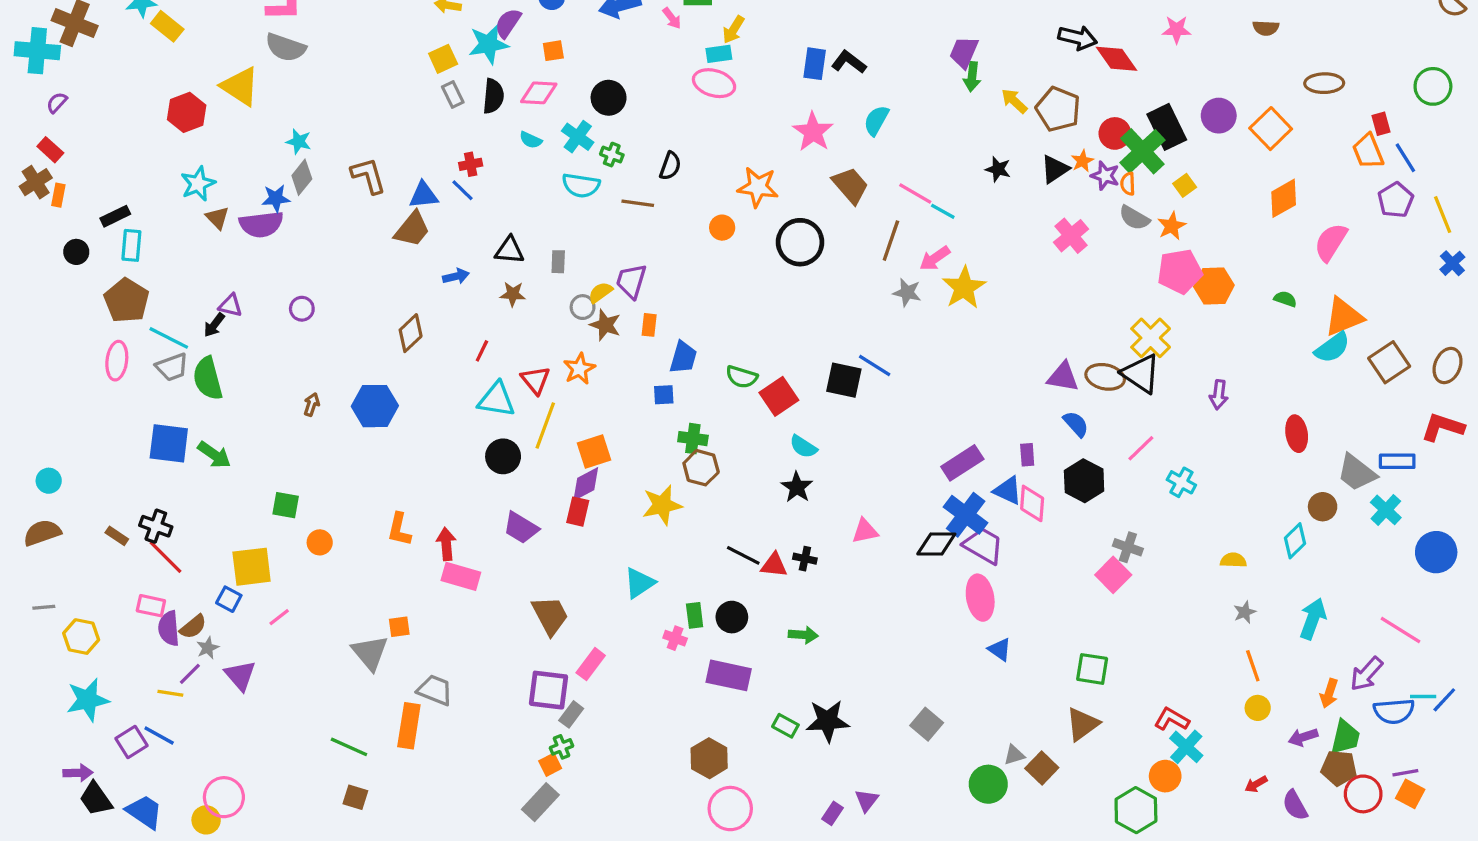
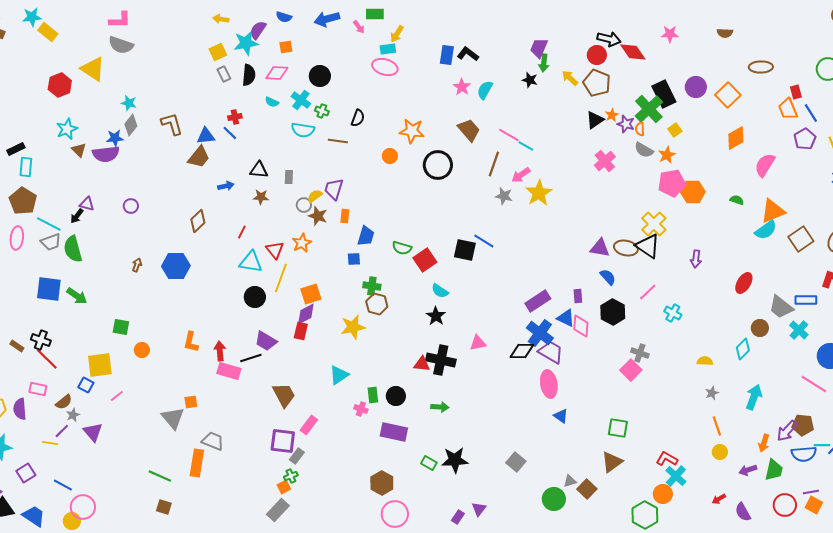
pink star: (813, 132) -> (462, 87), moved, size x0.7
red circle: (1115, 133) -> (597, 55), moved
black star: (998, 169) -> (530, 80), moved
red ellipse: (1297, 434) -> (744, 283), turned 40
black line: (743, 555) -> (251, 358), moved, turned -45
black cross: (805, 559) -> (441, 360), size x2.0
purple semicircle: (169, 628) -> (20, 409), moved
pink line: (1400, 630) -> (814, 384), moved
blue line: (159, 736) -> (63, 485), moved
brown pentagon: (1339, 768) -> (803, 425), moved

